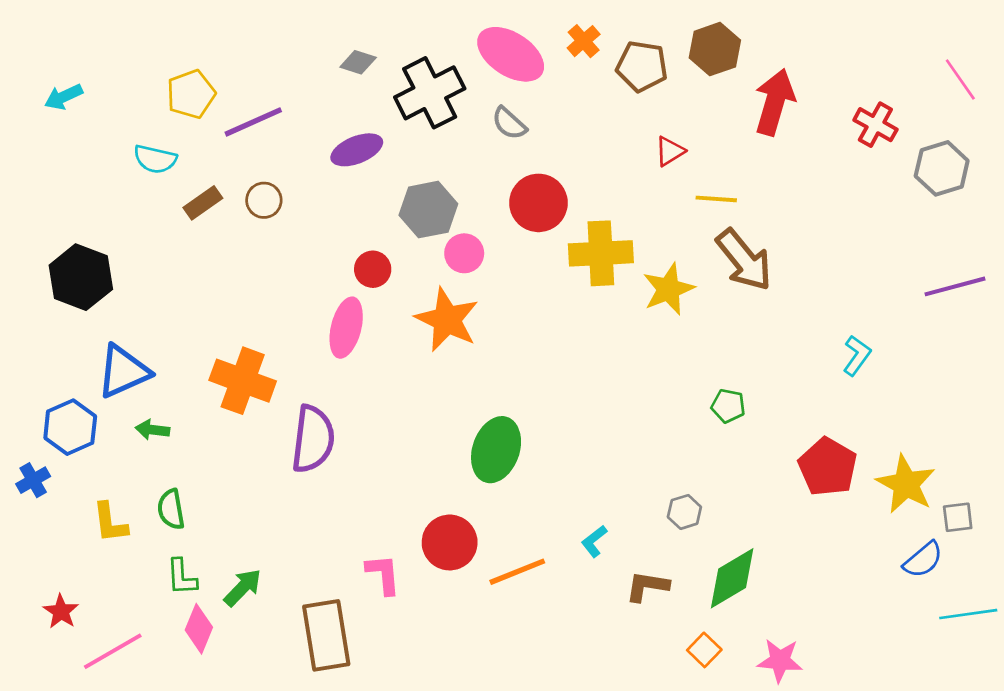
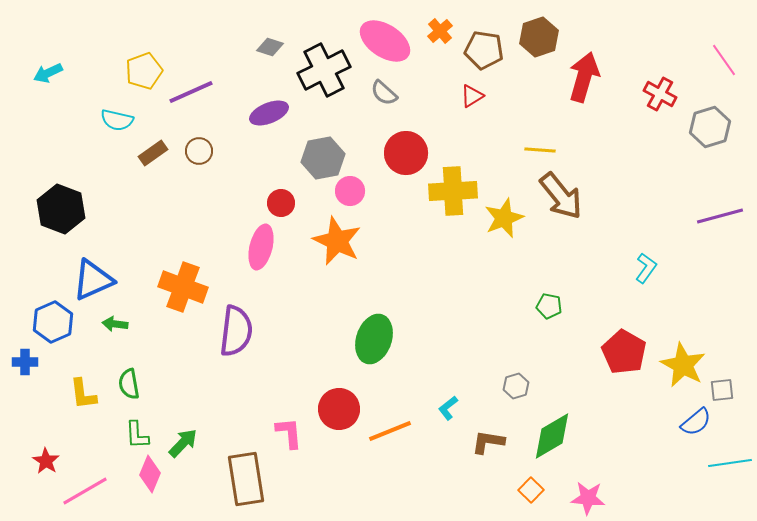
red triangle: (670, 151) -> (472, 96), moved
blue cross: (33, 480) -> (25, 362), turned 30

